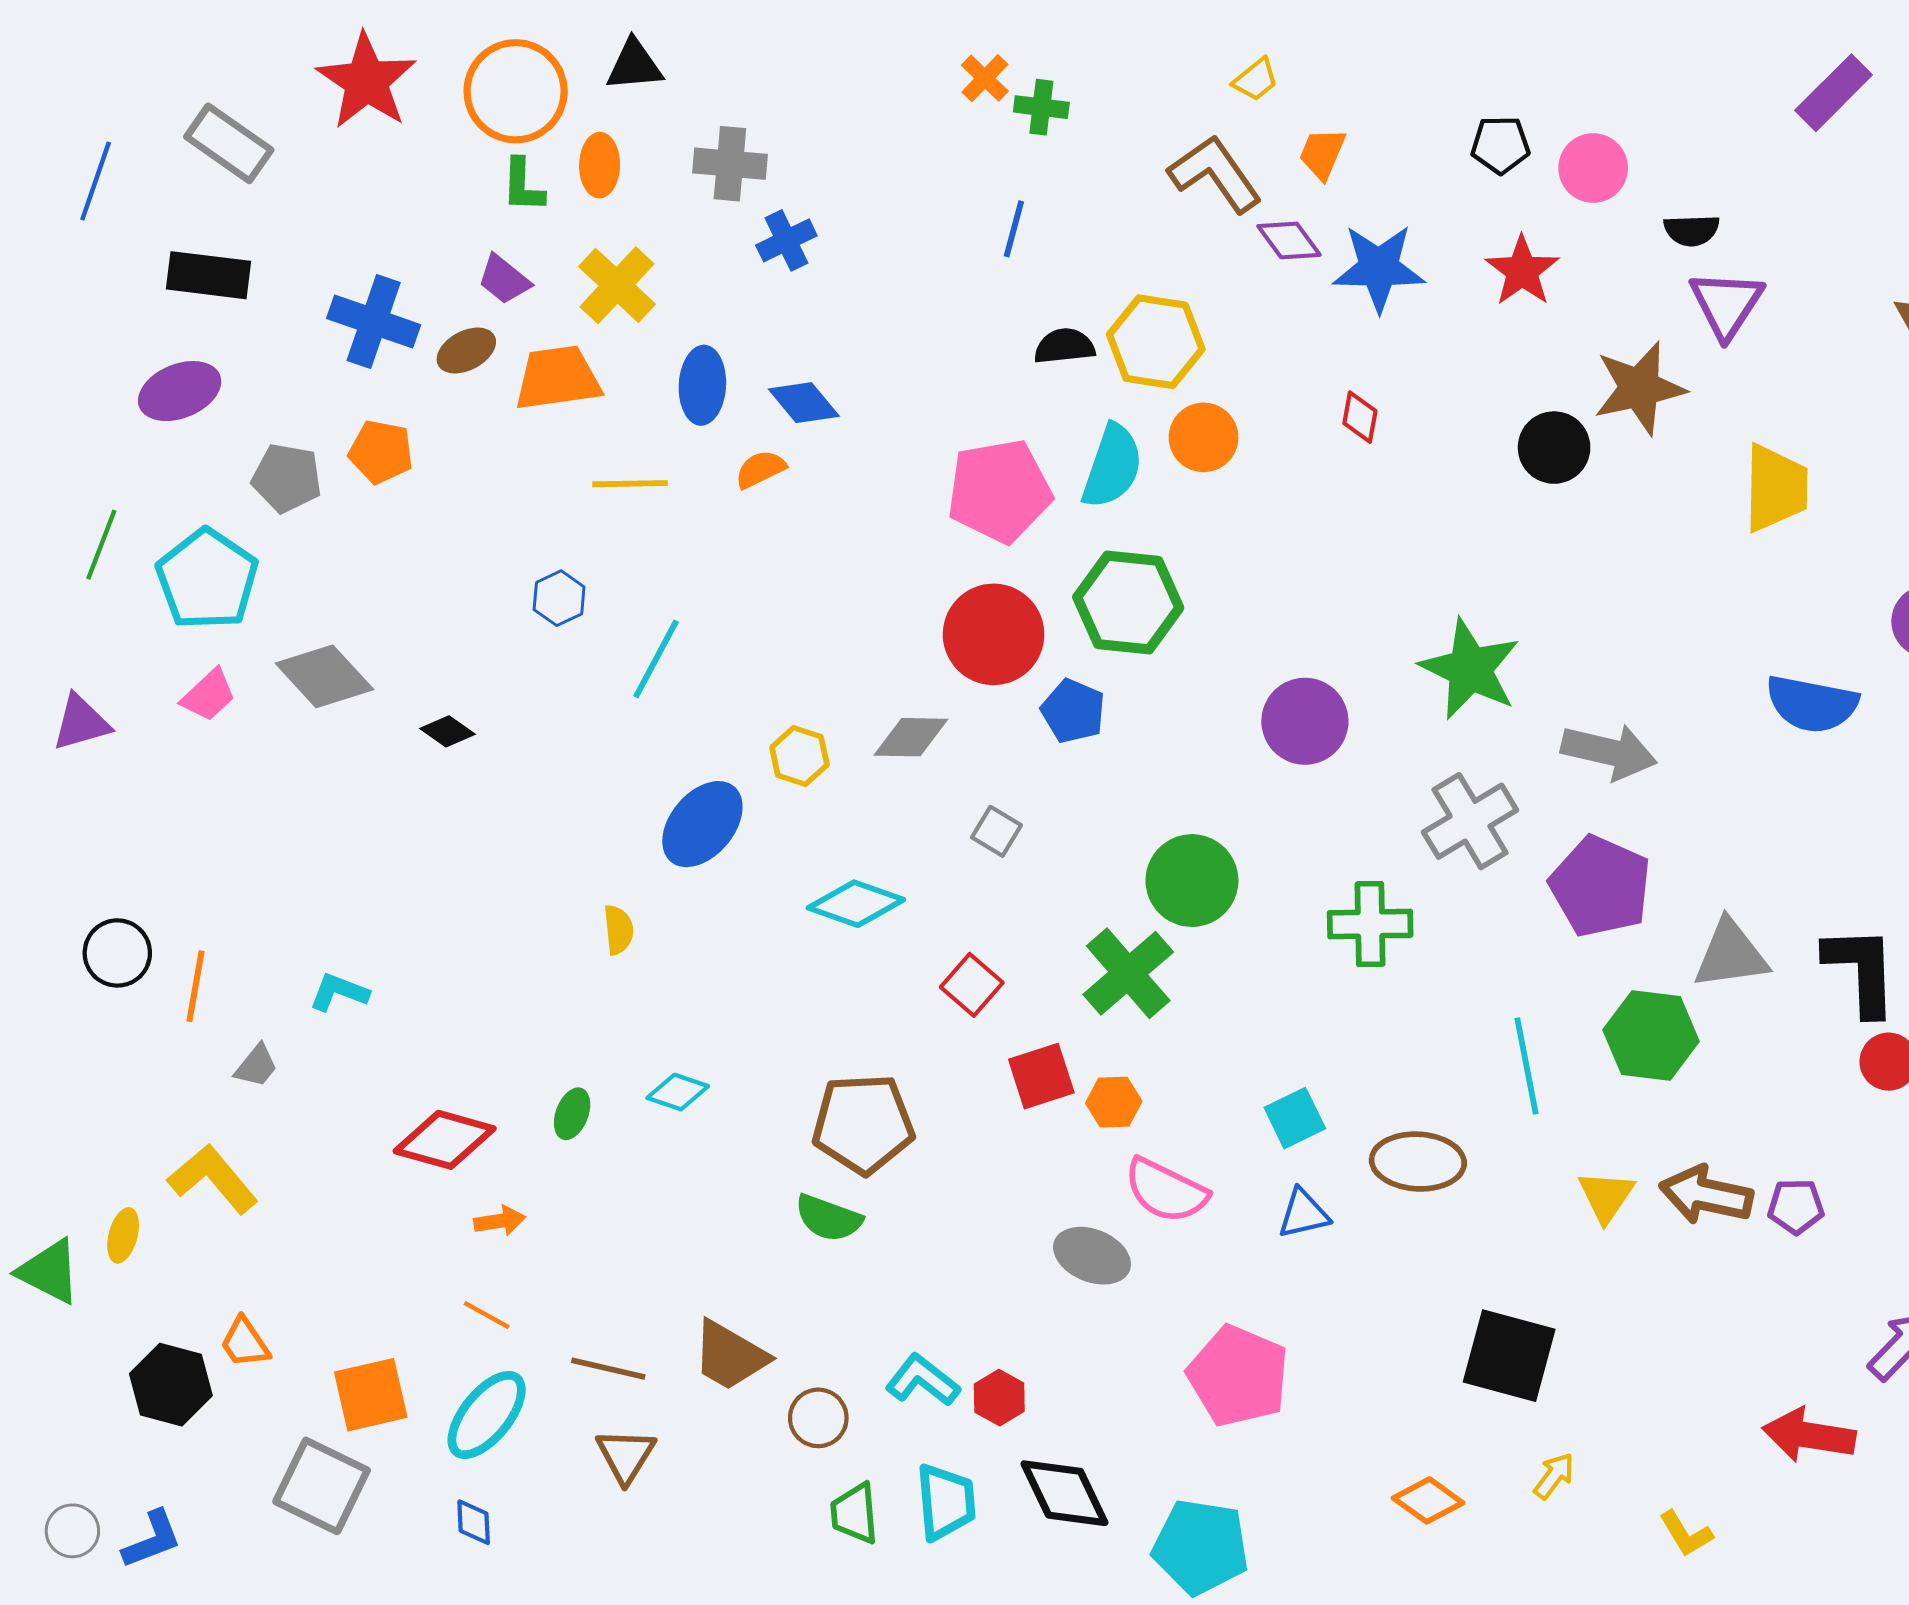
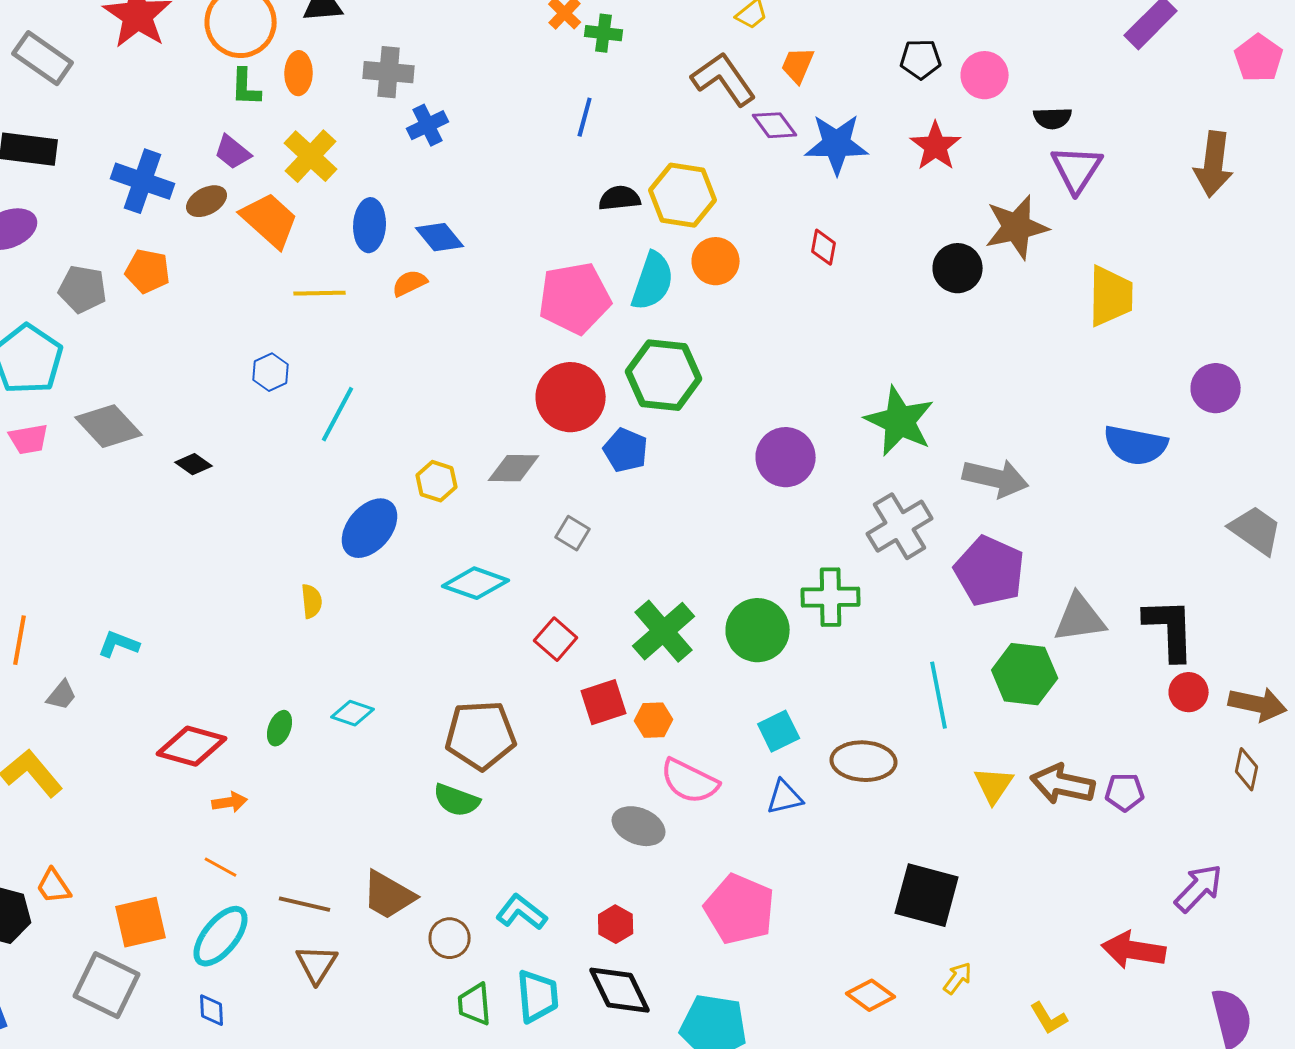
orange trapezoid: (558, 378) -> (270, 220), turned 50
pink trapezoid: (209, 695) -> (29, 439), turned 33
green circle: (1192, 881) -> (758, 630), moved
red hexagon: (999, 1398) -> (616, 924), moved

